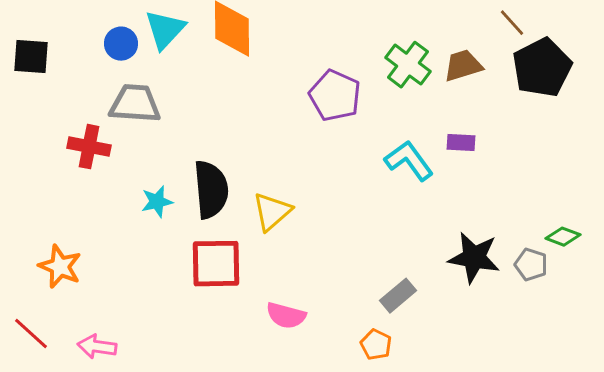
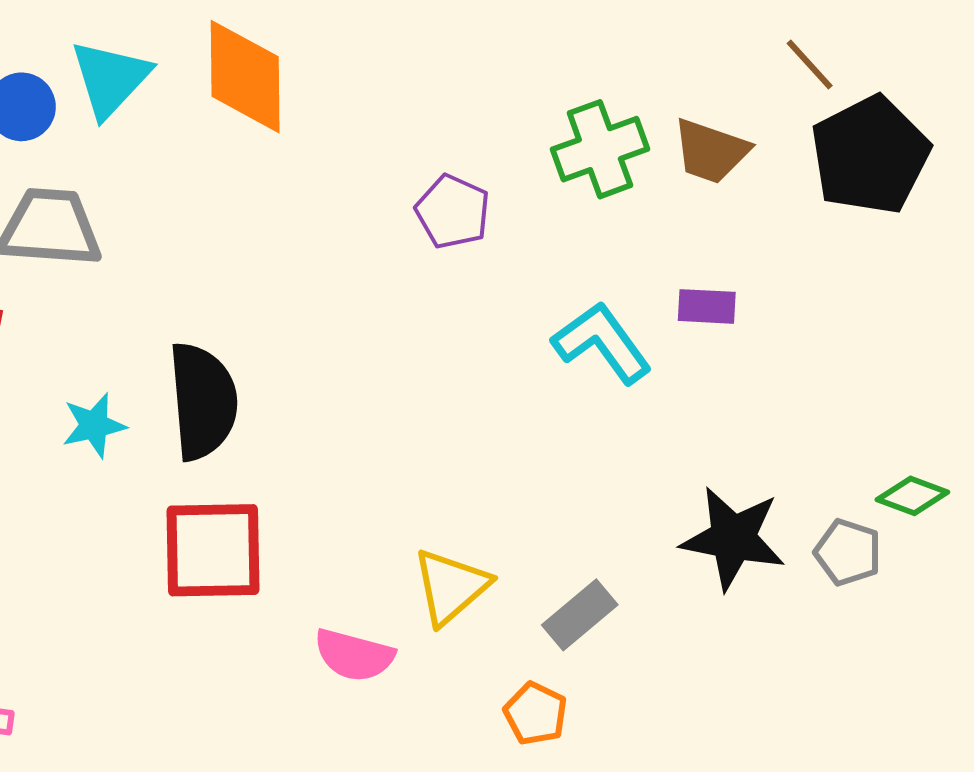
green cross: (408, 65) -> (600, 149), turned 33
brown trapezoid: (463, 66) -> (711, 151), turned -144
purple pentagon: (335, 96) -> (453, 212), size x0.7
yellow triangle: (272, 212) -> (451, 587), moved

